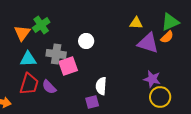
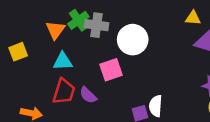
white circle: (86, 41) -> (133, 40), size x1.6
gray cross: (56, 54) -> (96, 25), moved
white semicircle: (101, 86) -> (156, 106), moved

